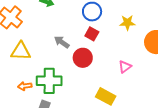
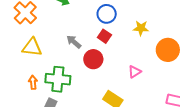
orange arrow: (25, 86) -> (33, 82), turned 88

